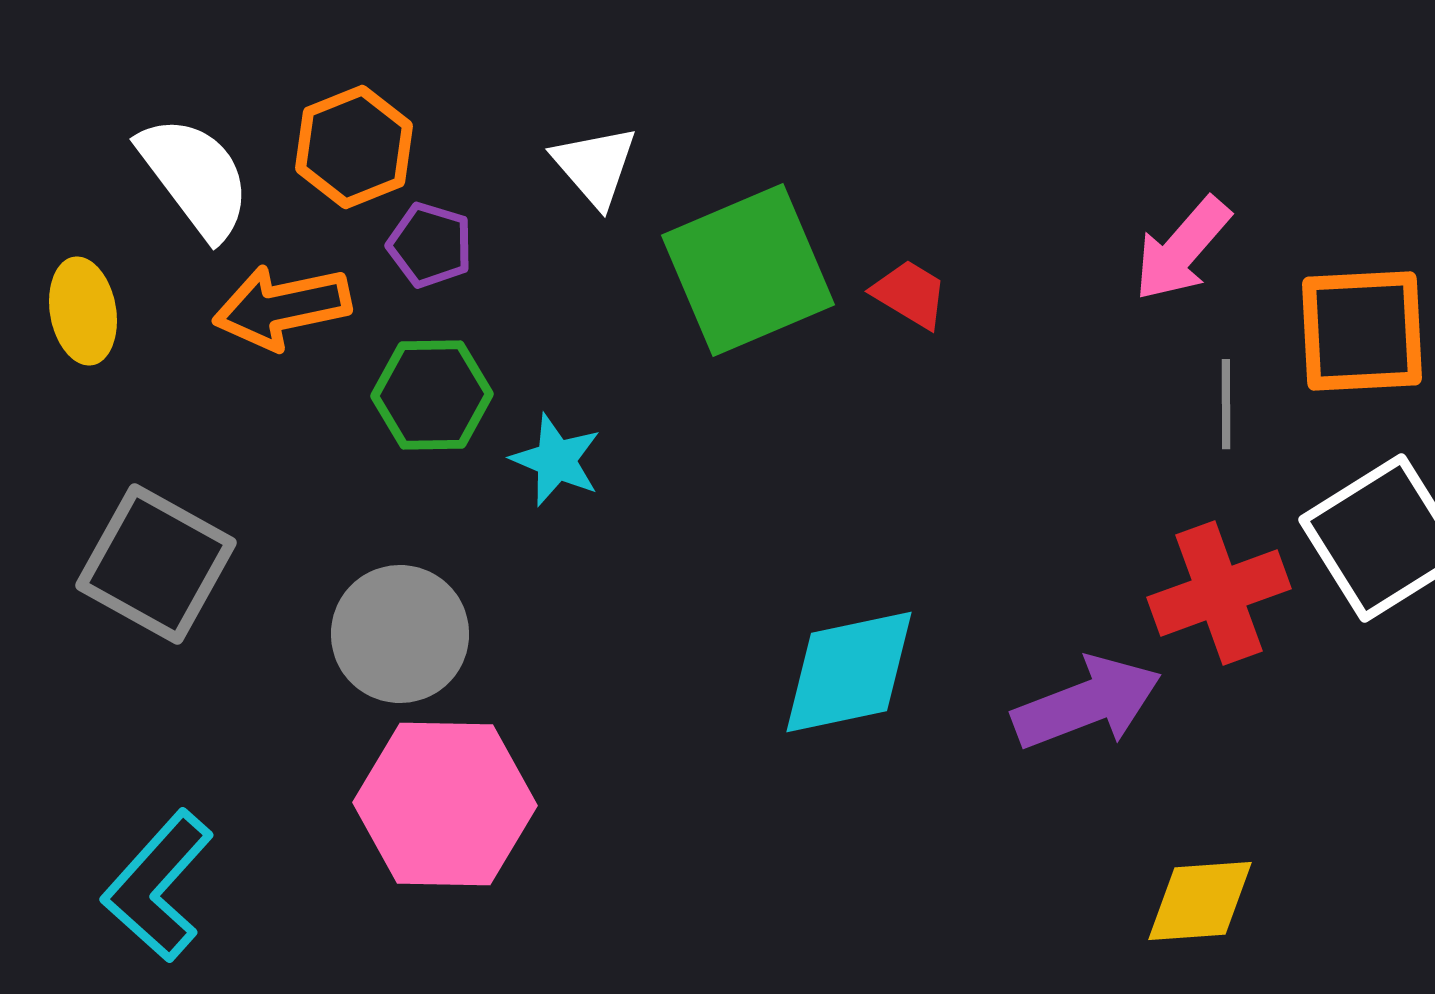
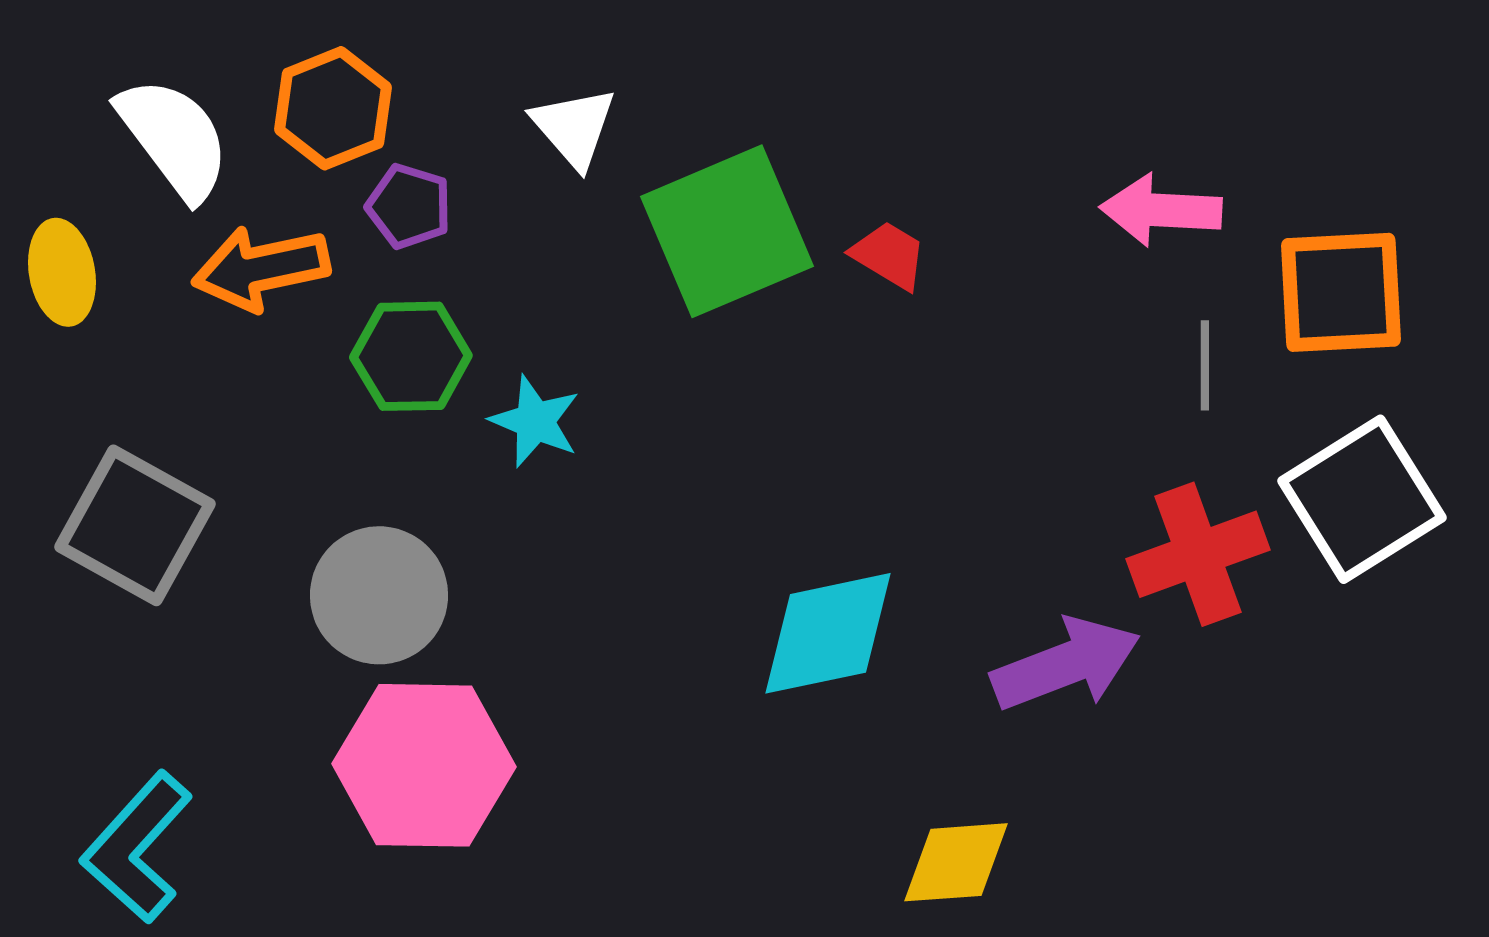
pink arrow: (1182, 249) -> (1161, 210), turned 52
yellow diamond: (1200, 901) -> (956, 862), moved

